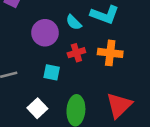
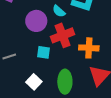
red cross: (76, 53) -> (63, 35), size x1.6
orange cross: (110, 53) -> (89, 48), moved

